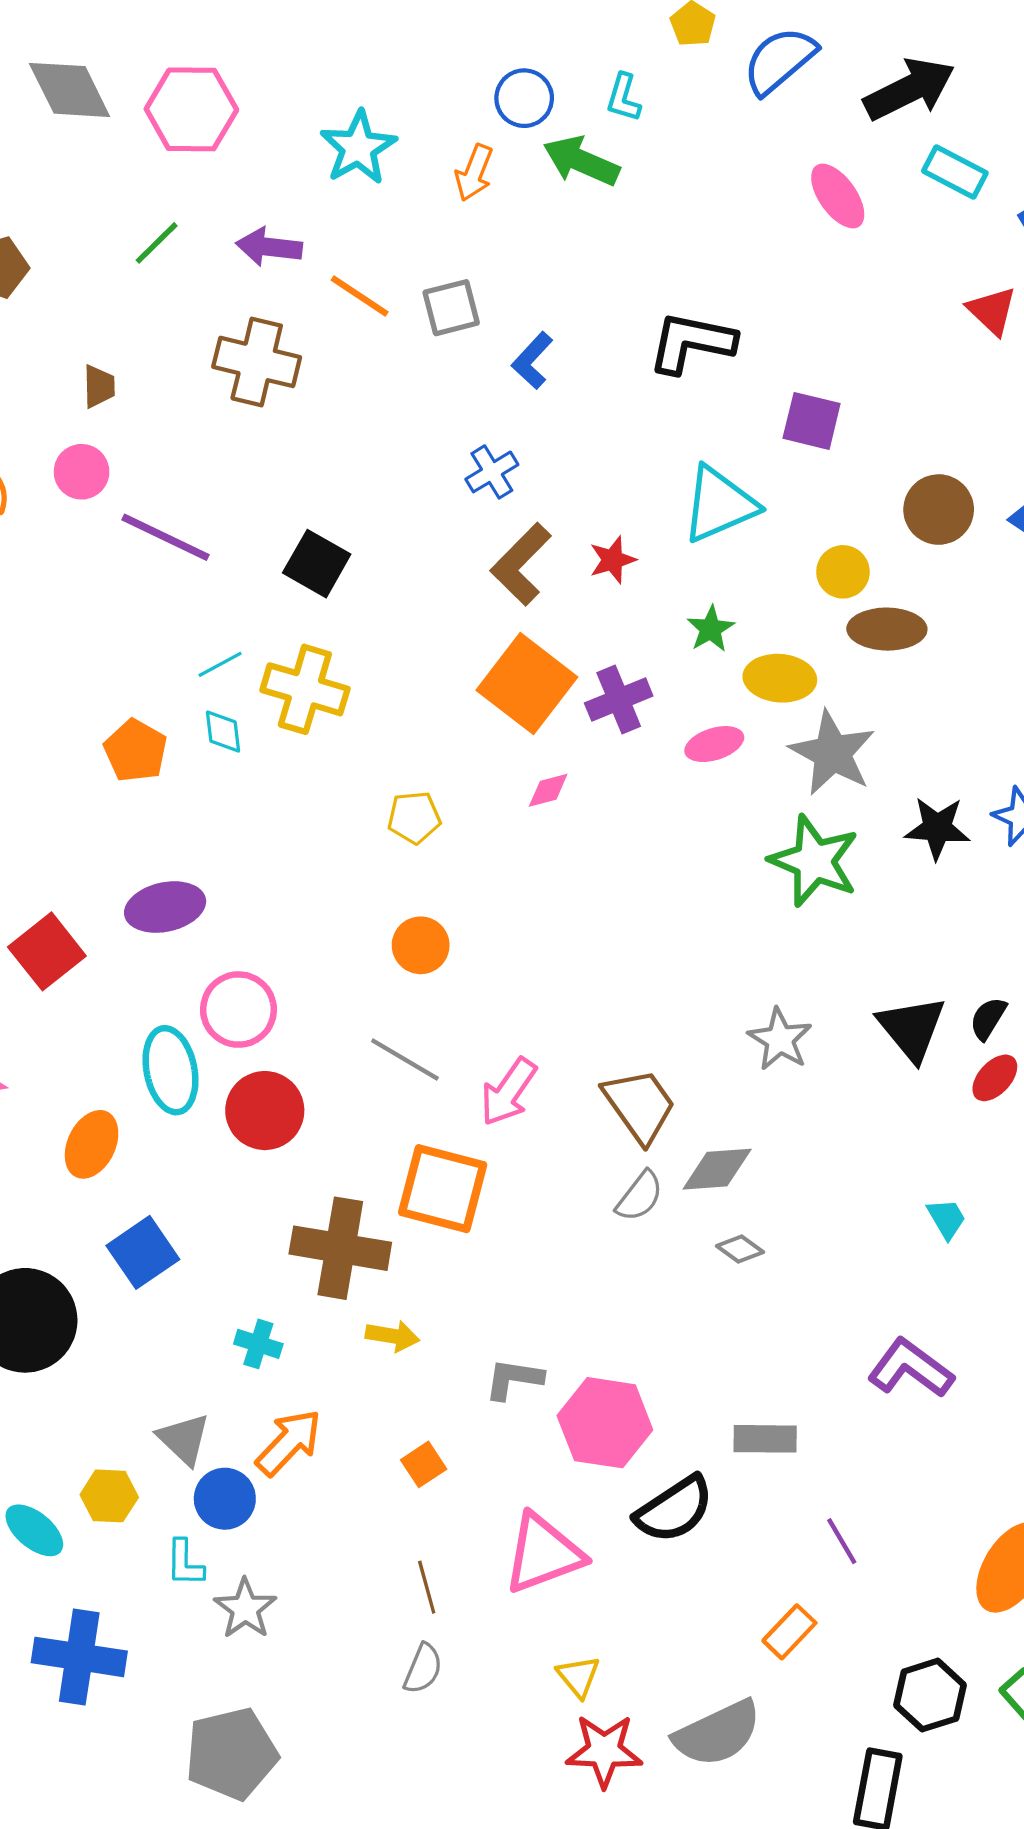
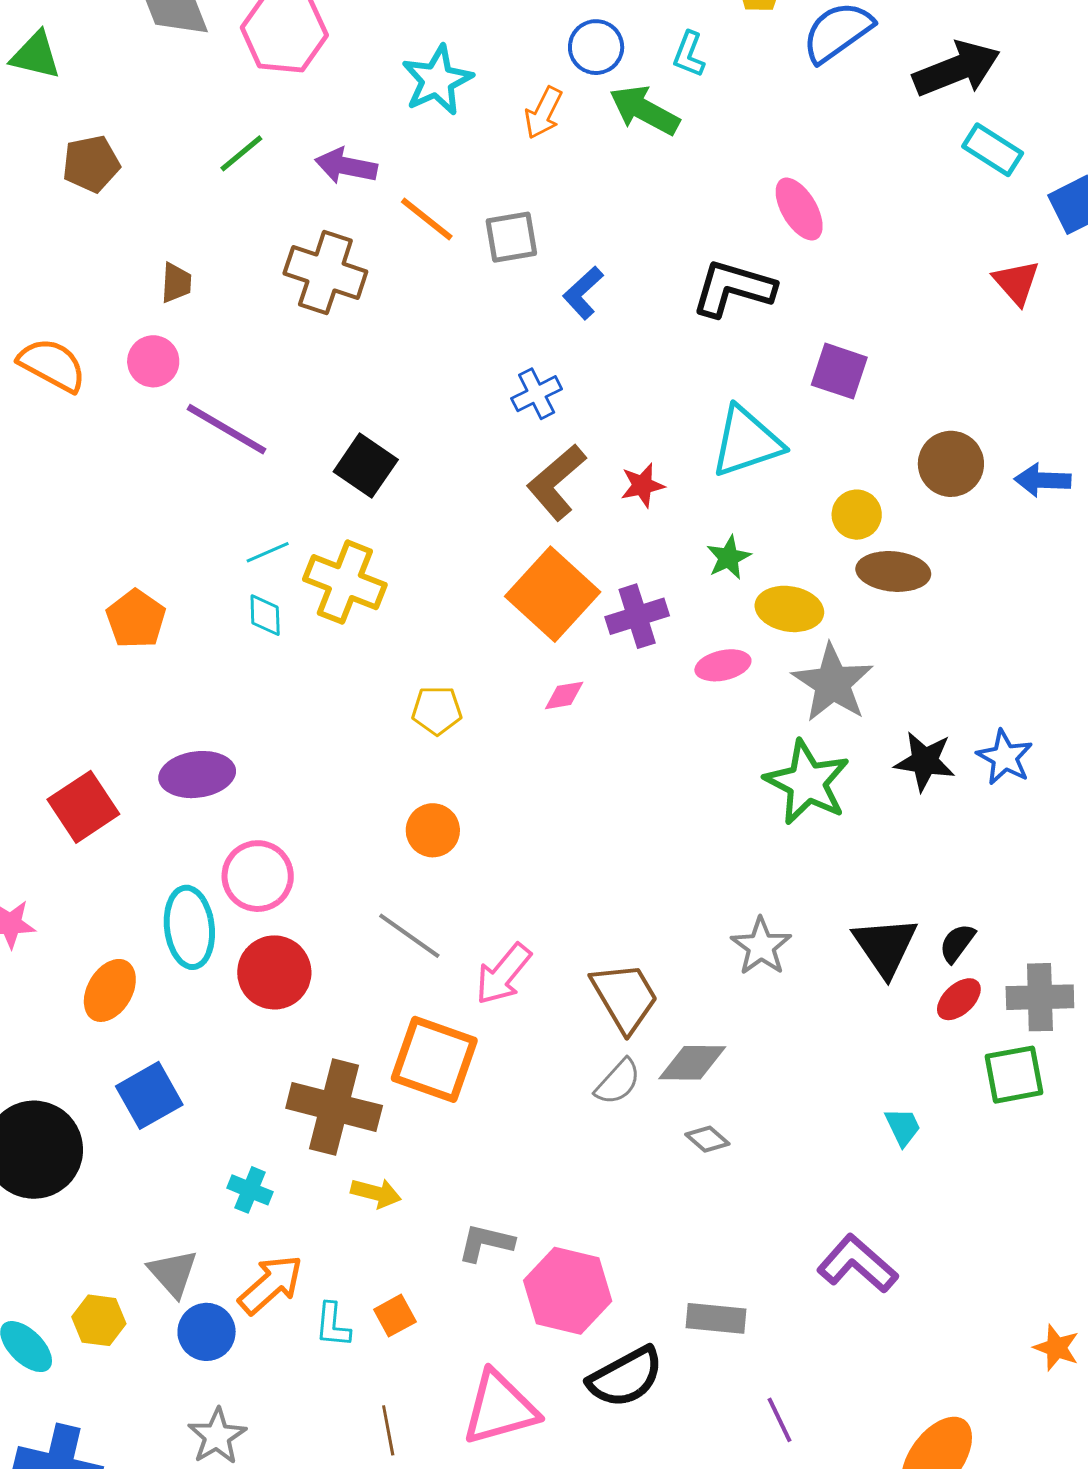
pink ellipse: (838, 196) -> (799, 209), moved
orange pentagon: (135, 751) -> (136, 619), moved
cyan L-shape: (185, 1563) -> (333, 1325), moved

